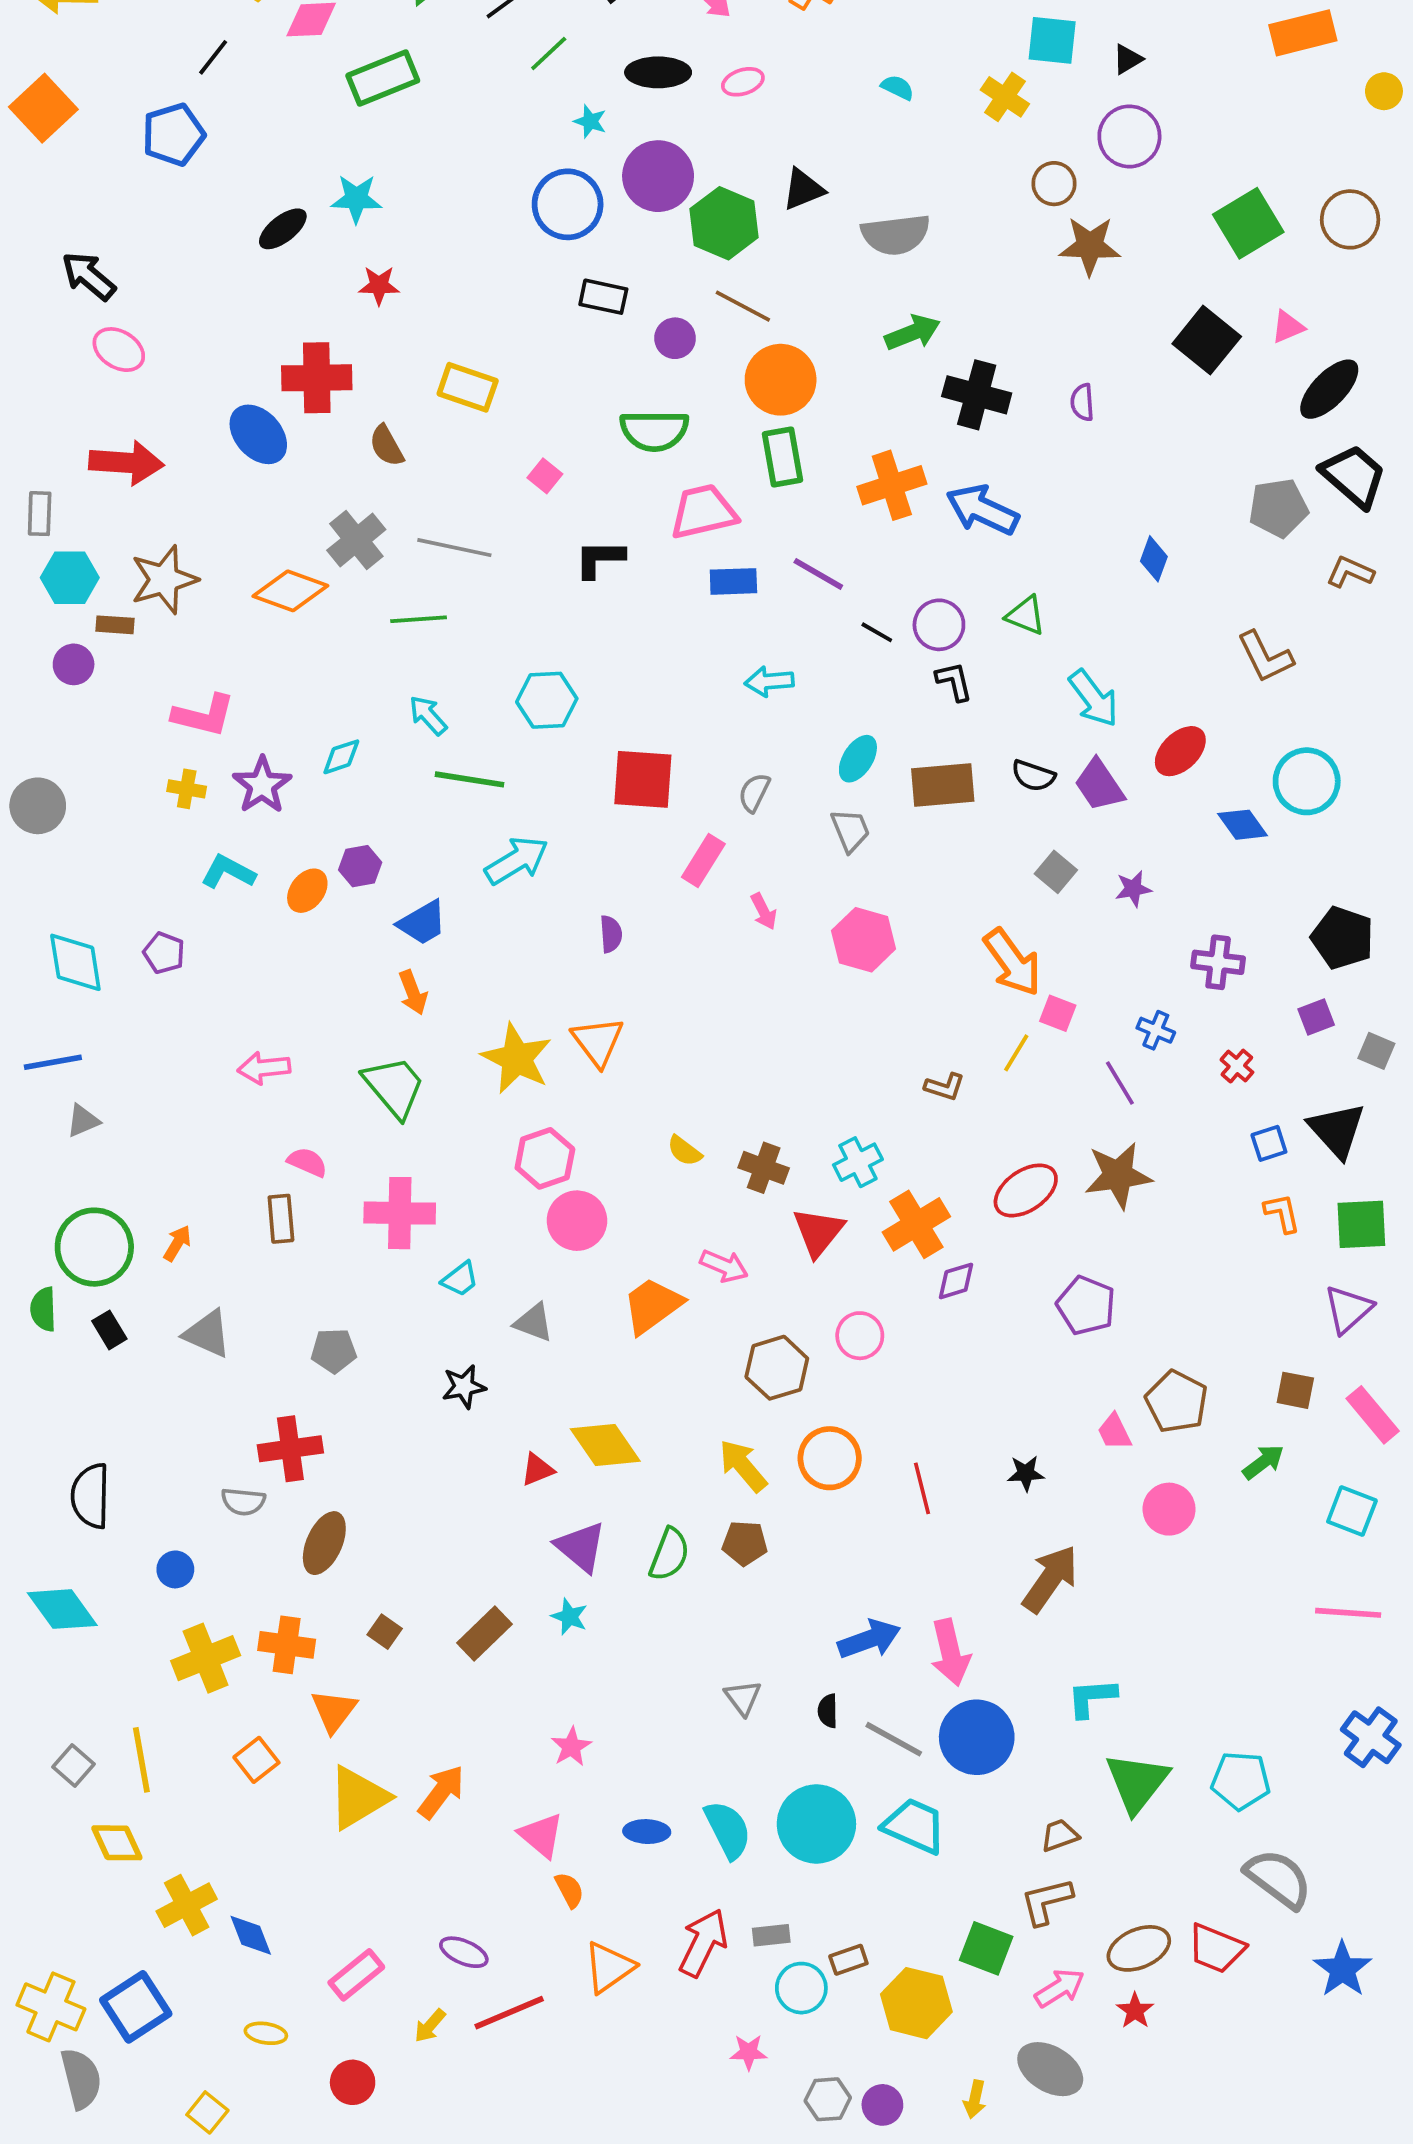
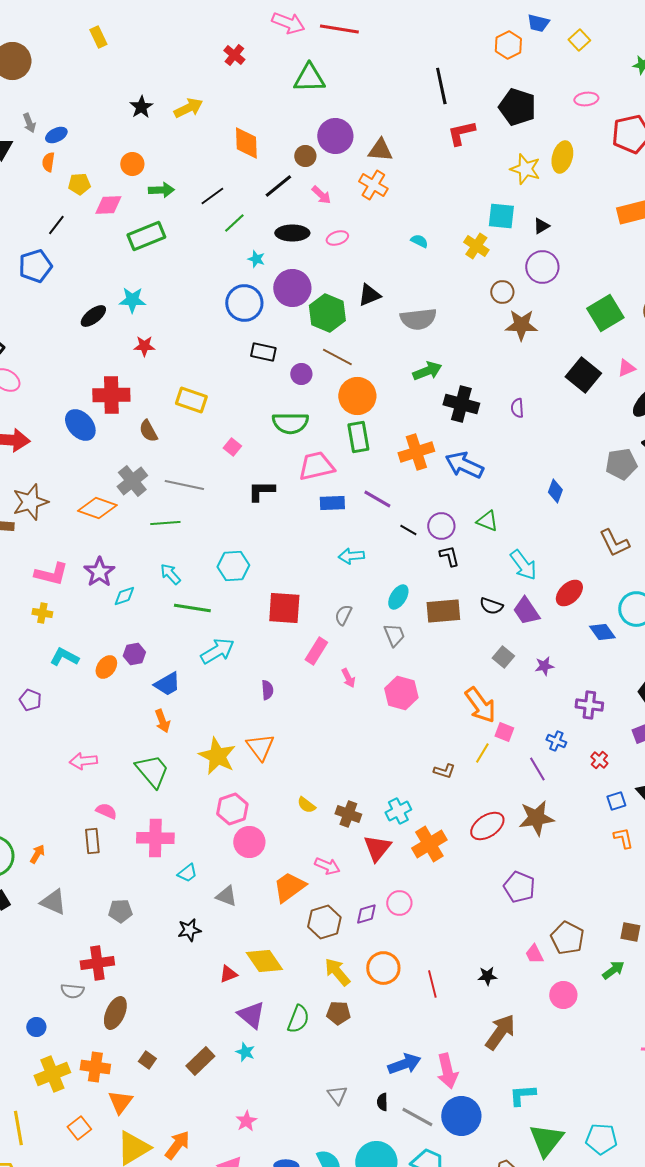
purple star: (262, 785) -> (99, 572), moved
purple diamond: (956, 1281) -> (366, 914), moved
brown hexagon: (777, 1368) -> (324, 922), moved

